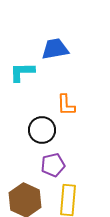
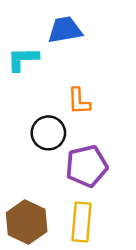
purple pentagon: (53, 165) -> (87, 166), moved, size x1.4

